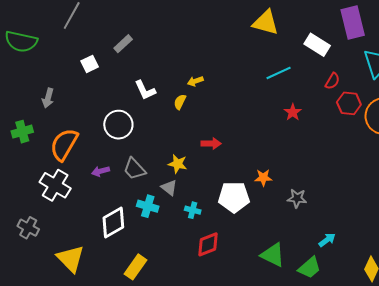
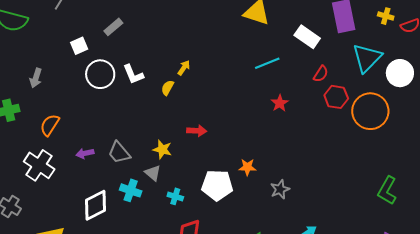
yellow arrow: (195, 81) -> (184, 68), turned 140
white circle: (118, 125) -> (100, 74), moved
orange semicircle: (64, 144) -> (50, 125), size x0.7
gray star: (297, 198) -> (280, 189), turned -30

